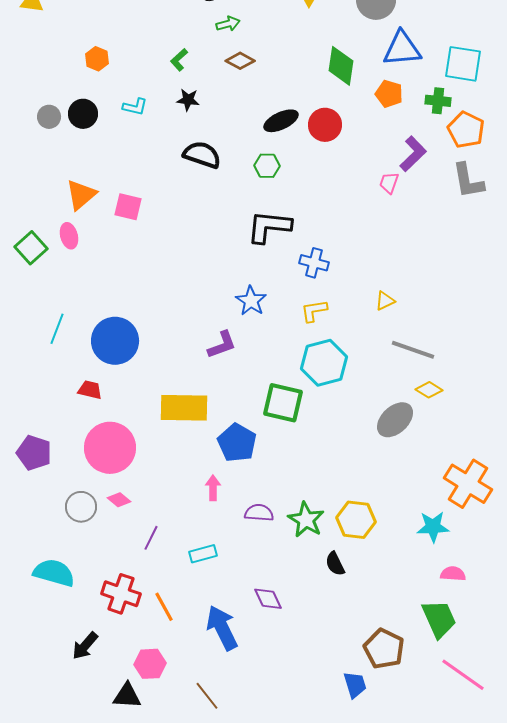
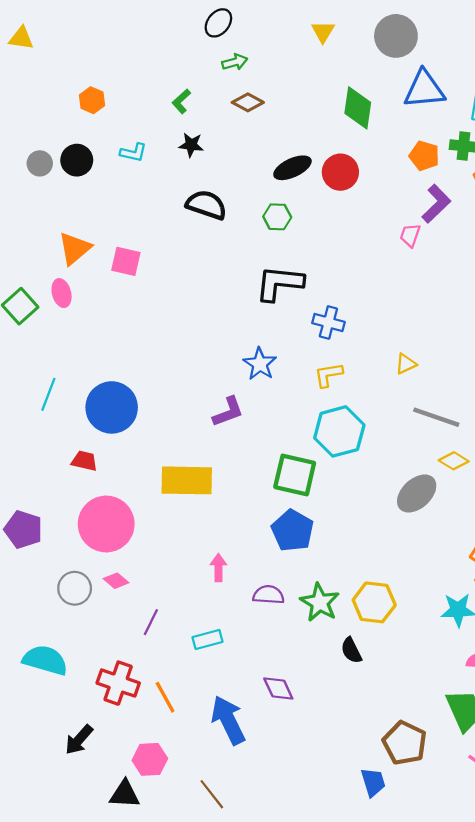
orange pentagon: (389, 94) -> (424, 156), moved
blue pentagon: (237, 443) -> (292, 531), moved

